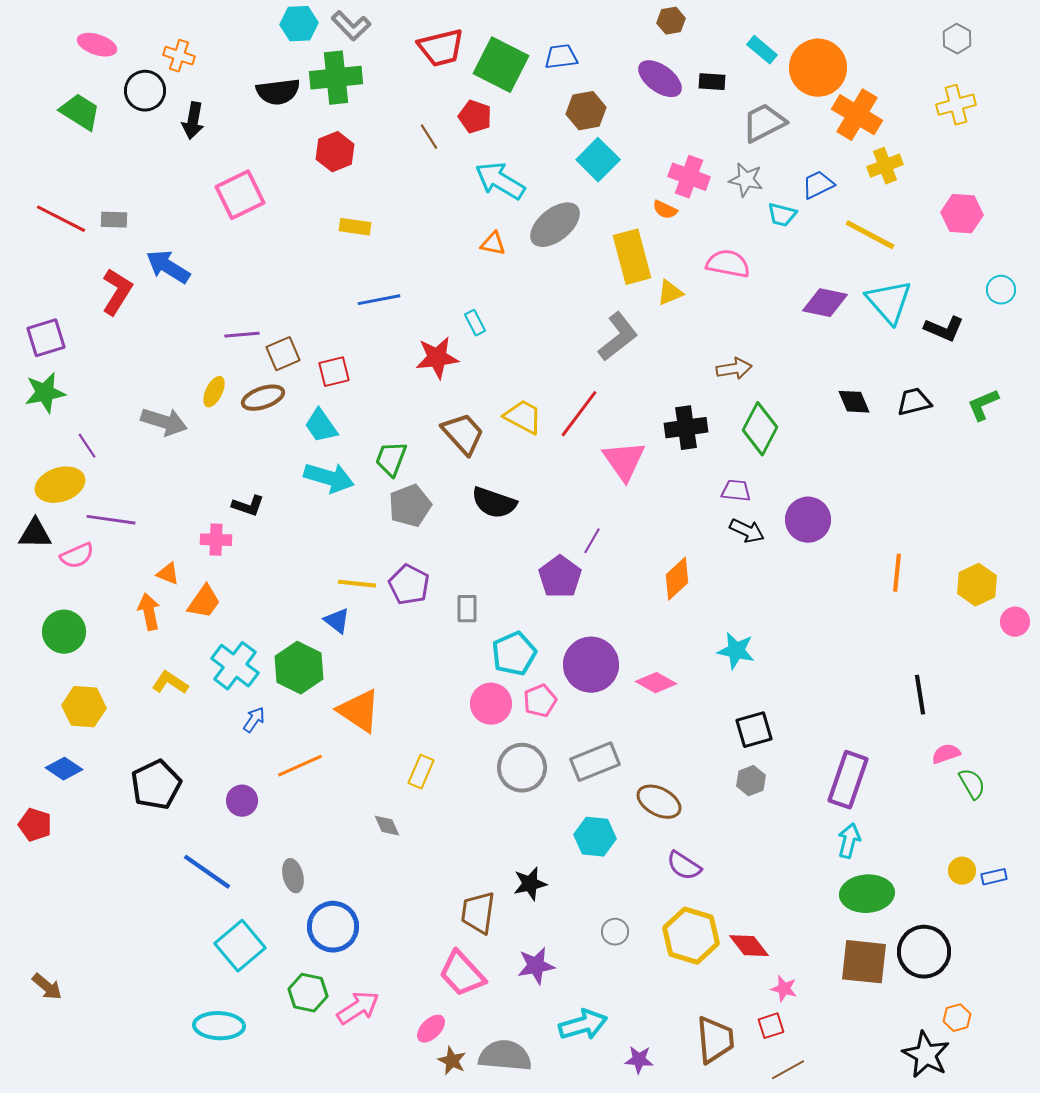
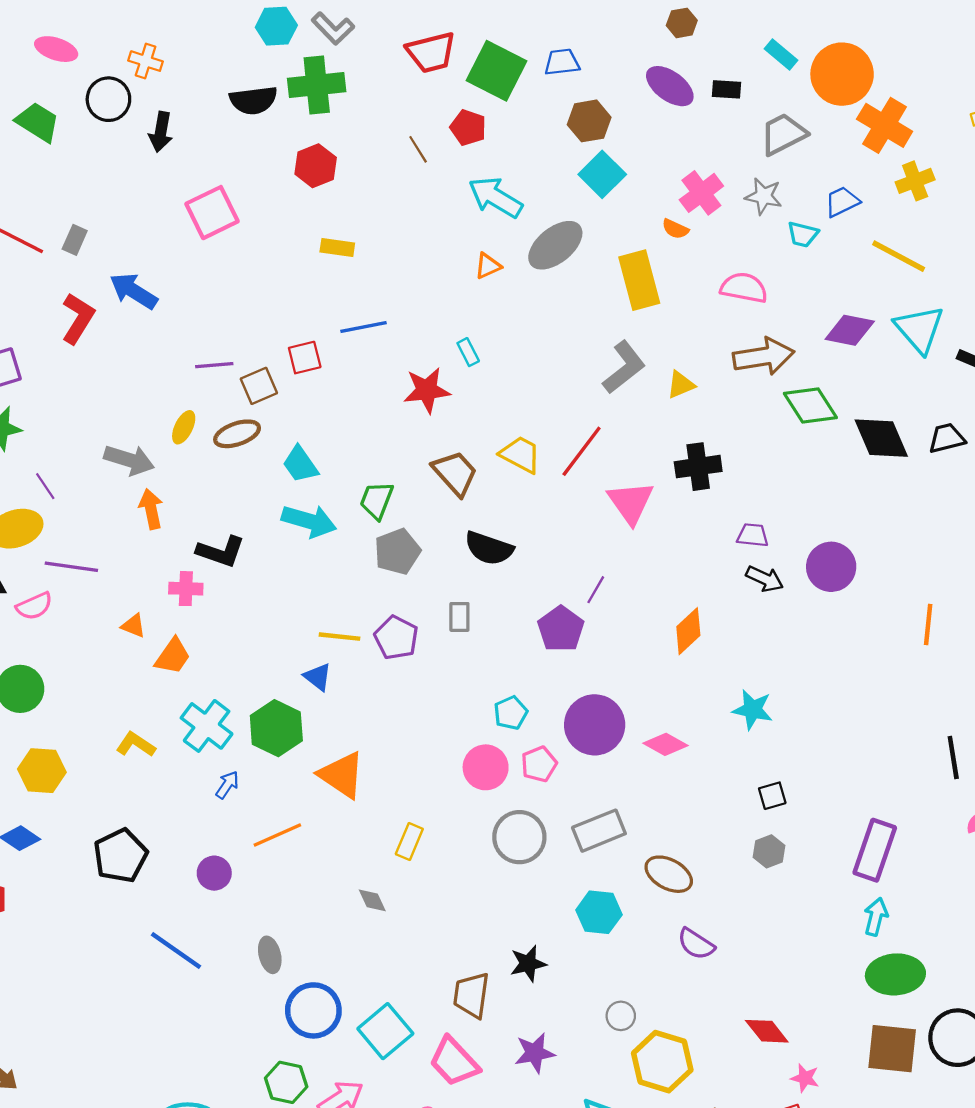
pink cross: (689, 177) -> (701, 193), turned 33
gray rectangle: (114, 220) -> (75, 240), turned -68
orange triangle: (493, 244) -> (488, 266), turned -36
yellow triangle: (670, 293) -> (681, 385), moved
brown arrow: (734, 369) -> (764, 356), moved, size x1.6
red square: (334, 372) -> (305, 358), moved
black diamond: (854, 402) -> (881, 438), size x1.6
green diamond: (760, 429) -> (810, 405), moved, turned -60
black L-shape: (248, 506) -> (221, 552), size x1.4
gray rectangle: (467, 609) -> (459, 617), moved
orange arrow: (149, 612) -> (151, 509), moved
cyan pentagon: (514, 654) -> (511, 713), size x0.7
black square: (754, 730) -> (772, 796), size x0.7
yellow hexagon: (691, 936) -> (662, 1062), moved
cyan square: (240, 946) -> (385, 1031), moved

